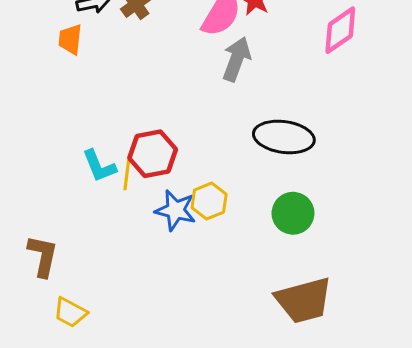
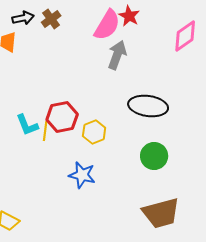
yellow hexagon: (209, 201) -> (94, 132), moved
blue star: (175, 210) -> (82, 175), moved

